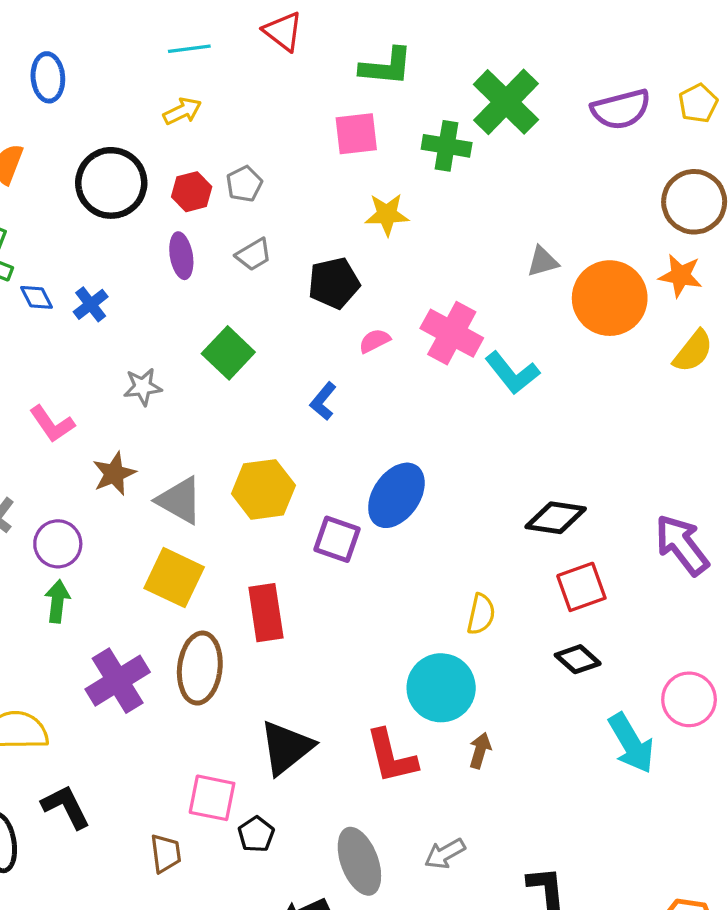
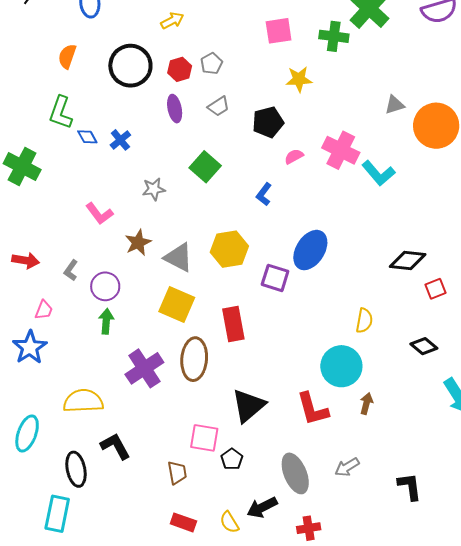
red square: (581, 587) -> (435, 289), moved, size x0.7

